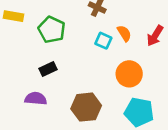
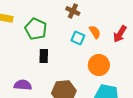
black rectangle: (48, 69) -> (44, 56), moved, turned -64

